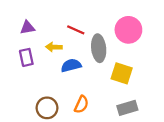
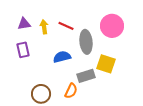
yellow arrow: (54, 47) -> (44, 27), moved, turned 80
gray rectangle: (127, 108) -> (86, 76), moved

